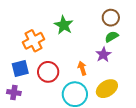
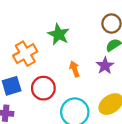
orange arrow: (82, 68) -> (74, 69), moved

